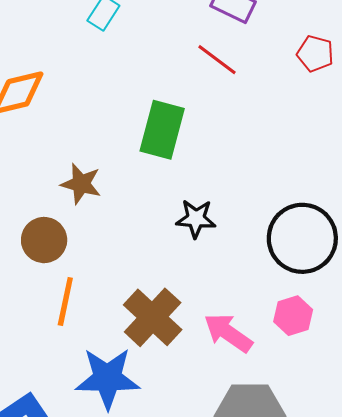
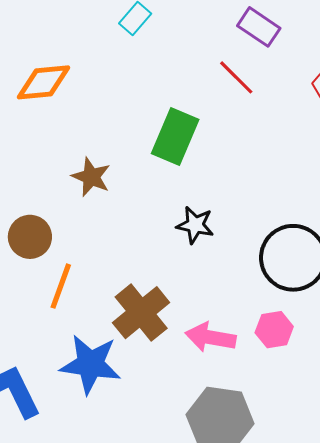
brown circle: (44, 240) -> (30, 237), moved
pink arrow: (228, 333) -> (211, 337), turned -33

